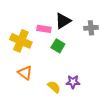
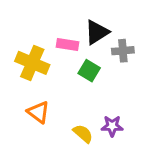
gray cross: (91, 28) -> (123, 51), moved

